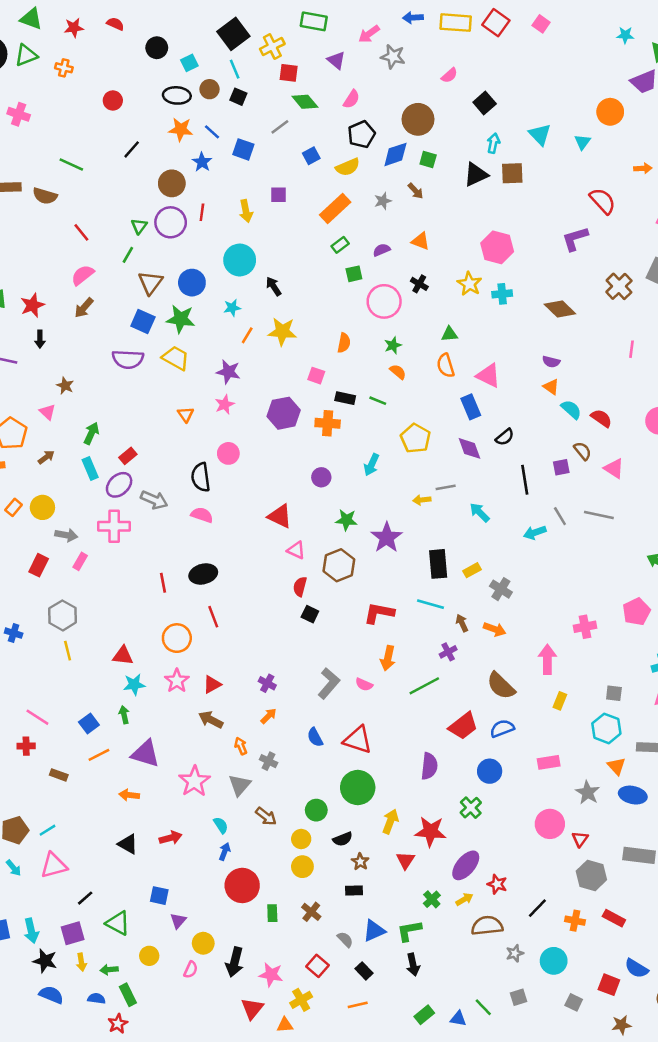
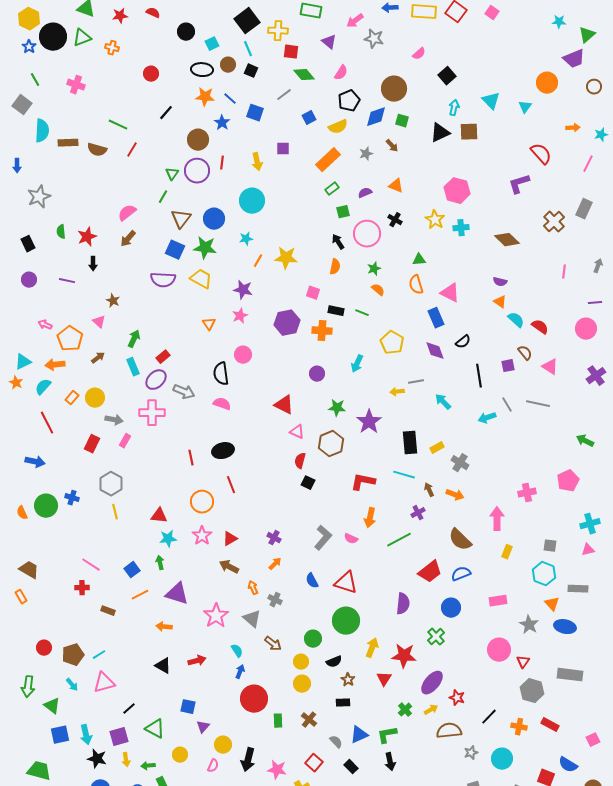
yellow cross: (272, 46) -> (278, 31), turned 30
red line: (81, 232) -> (132, 150), moved, turned 70
black arrow: (274, 286) -> (338, 242), moved
gray triangle: (240, 785) -> (252, 619), turned -30

